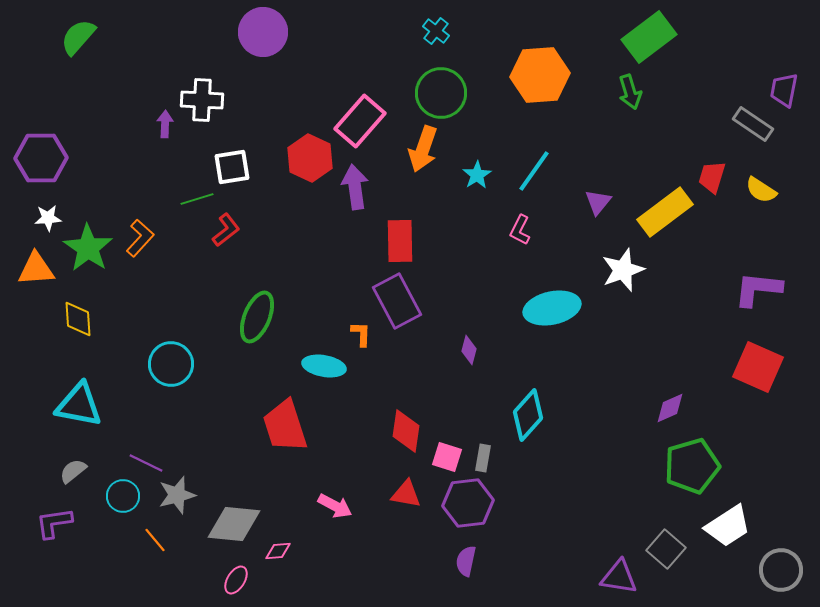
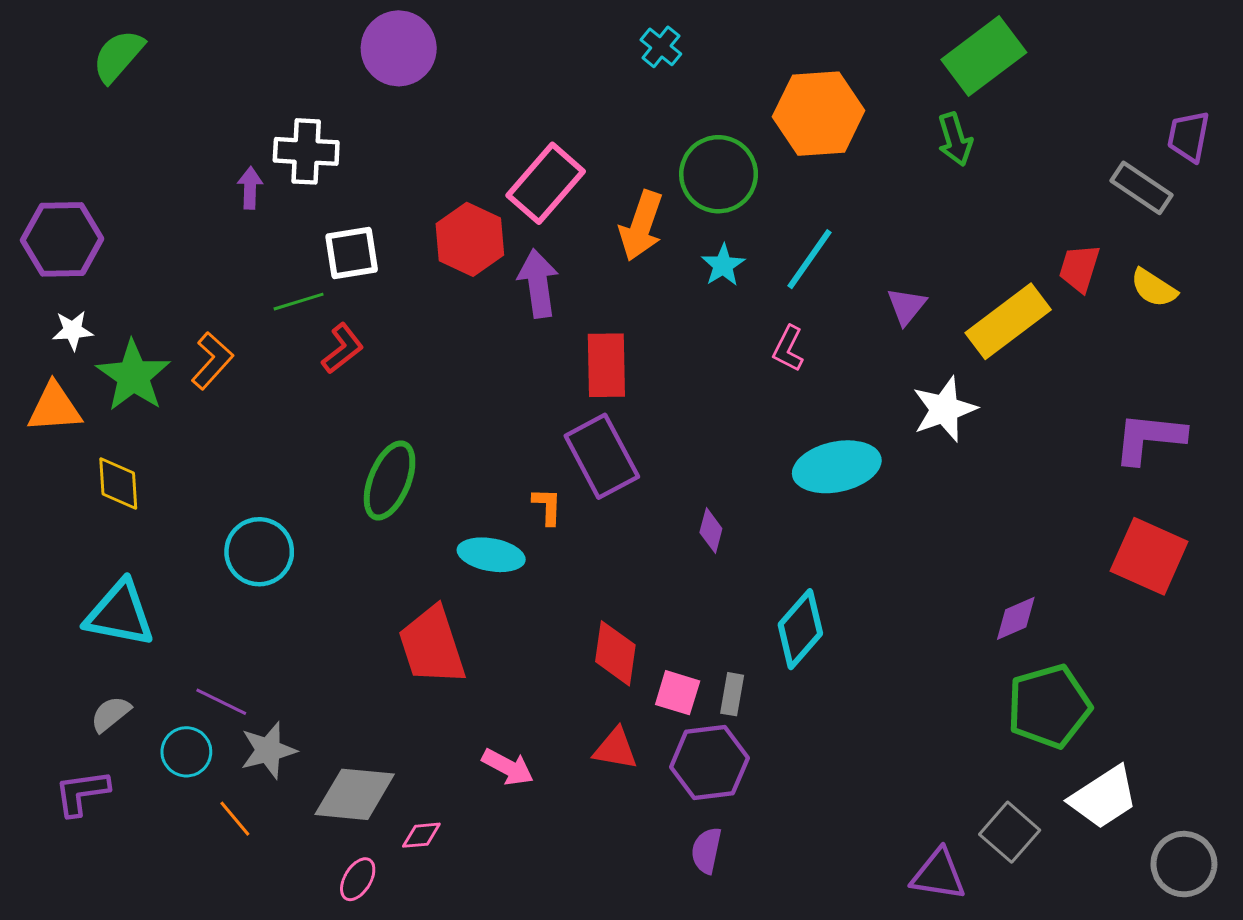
green circle: (441, 93) -> (719, 174), moved

